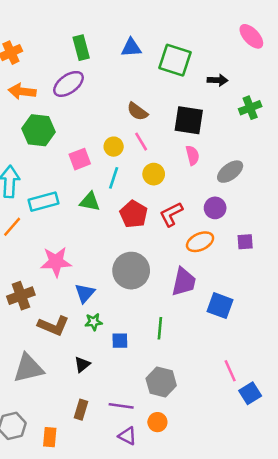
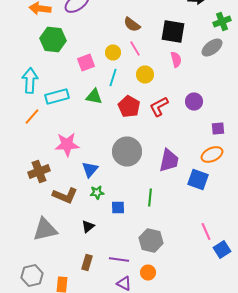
gray ellipse: (230, 172) -> (212, 48), moved
orange ellipse: (200, 242) -> (212, 154), moved

